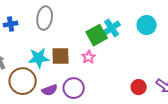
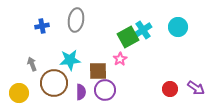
brown square: (61, 56) -> (98, 71), moved
purple semicircle: (50, 90) -> (81, 92), turned -70

